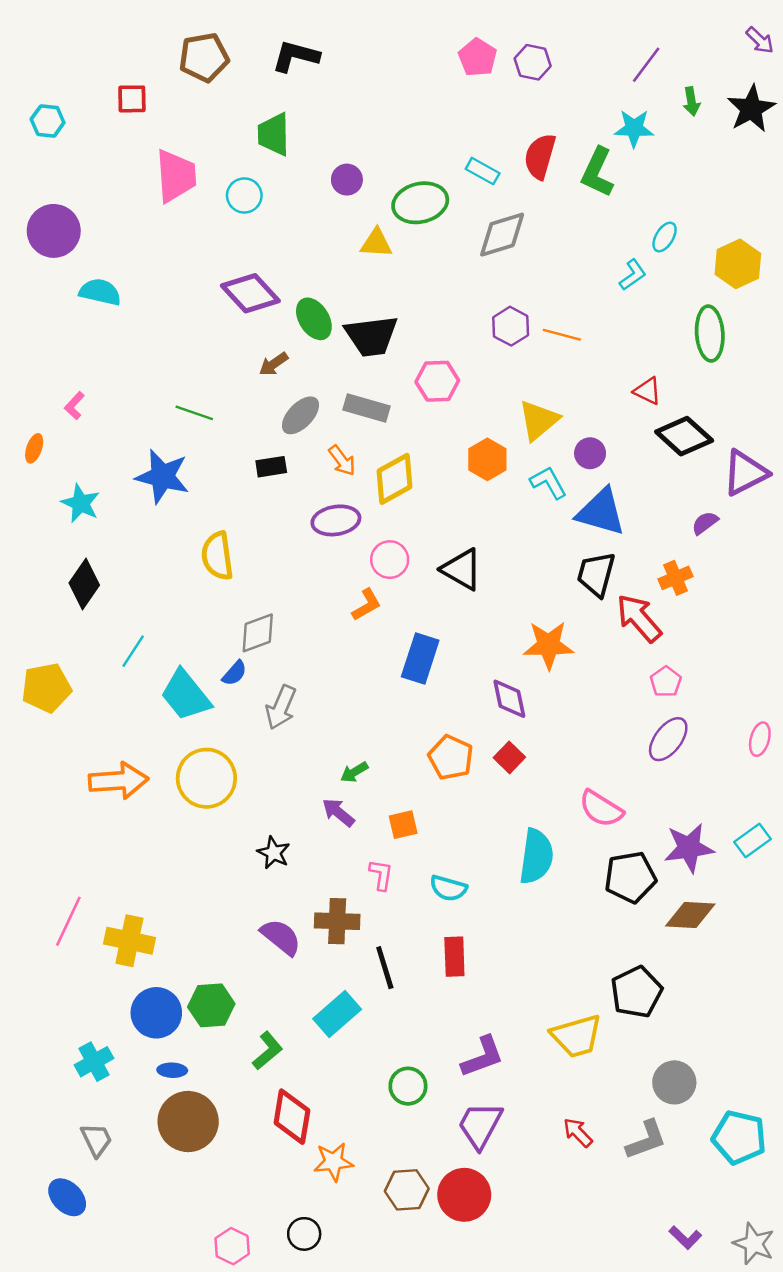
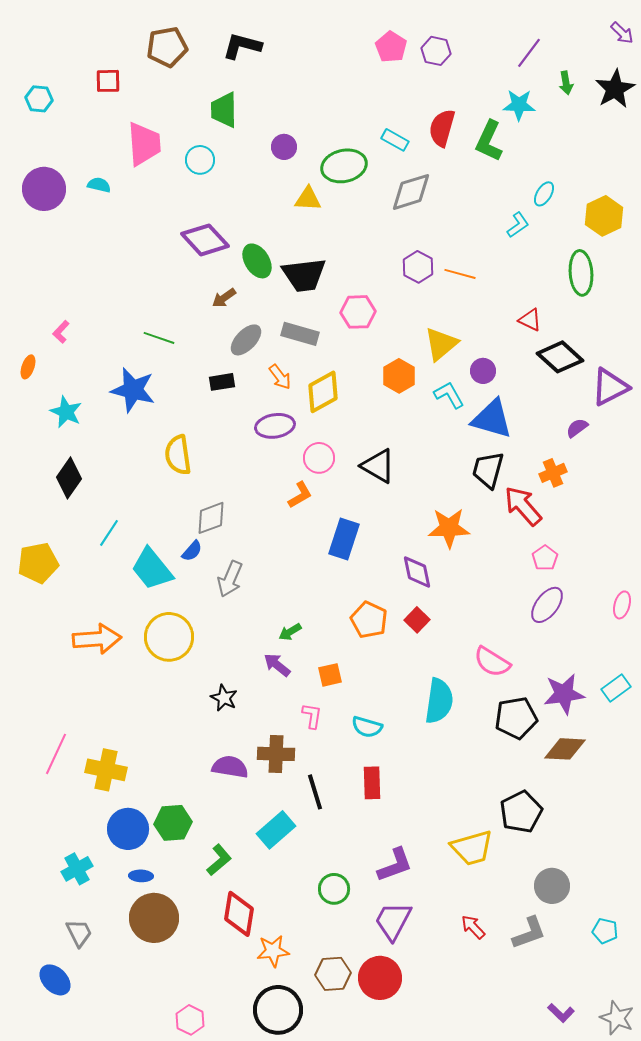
cyan semicircle: (100, 292) -> (99, 185), moved, size x0.7
purple semicircle: (281, 937) -> (230, 767), turned -30
cyan pentagon: (739, 1137) -> (605, 931), size x0.6
black circle: (304, 1234) -> (278, 1010), moved, size x1.8

